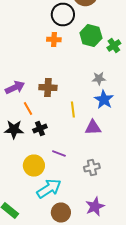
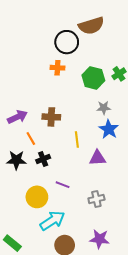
green hexagon: (91, 36) -> (93, 78), moved
purple star: (95, 206) -> (100, 239), turned 30

